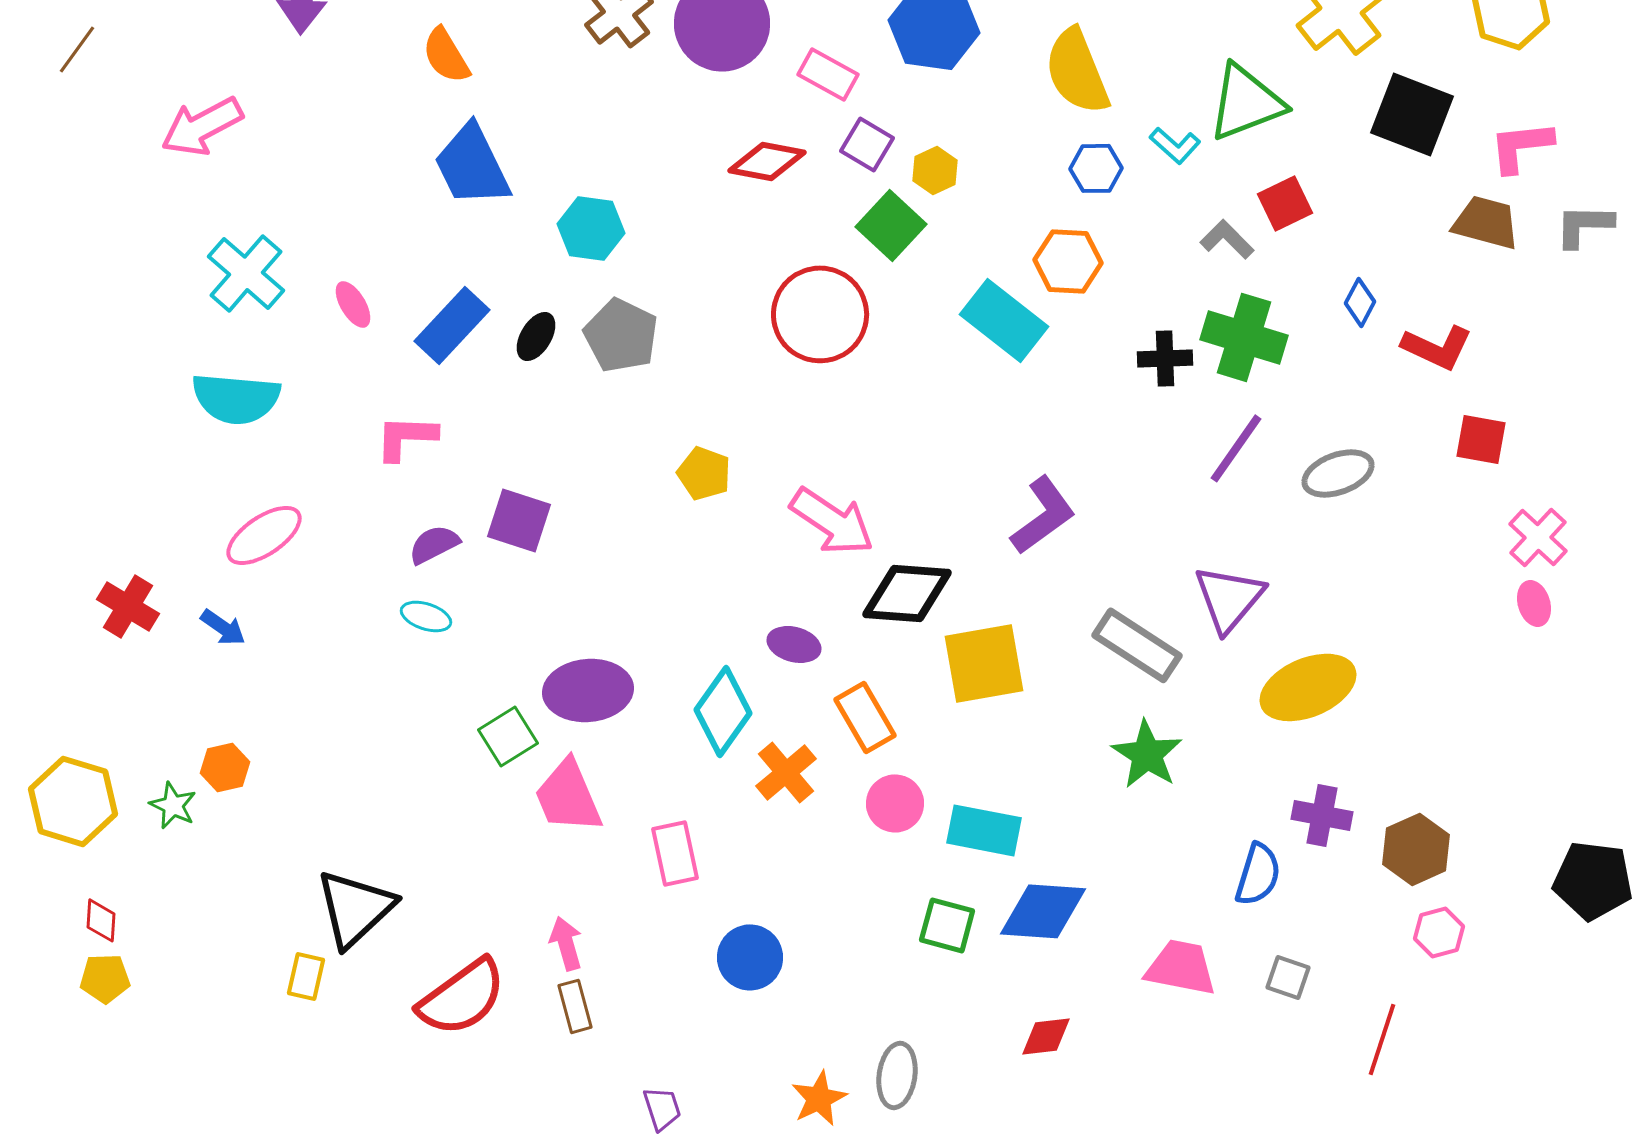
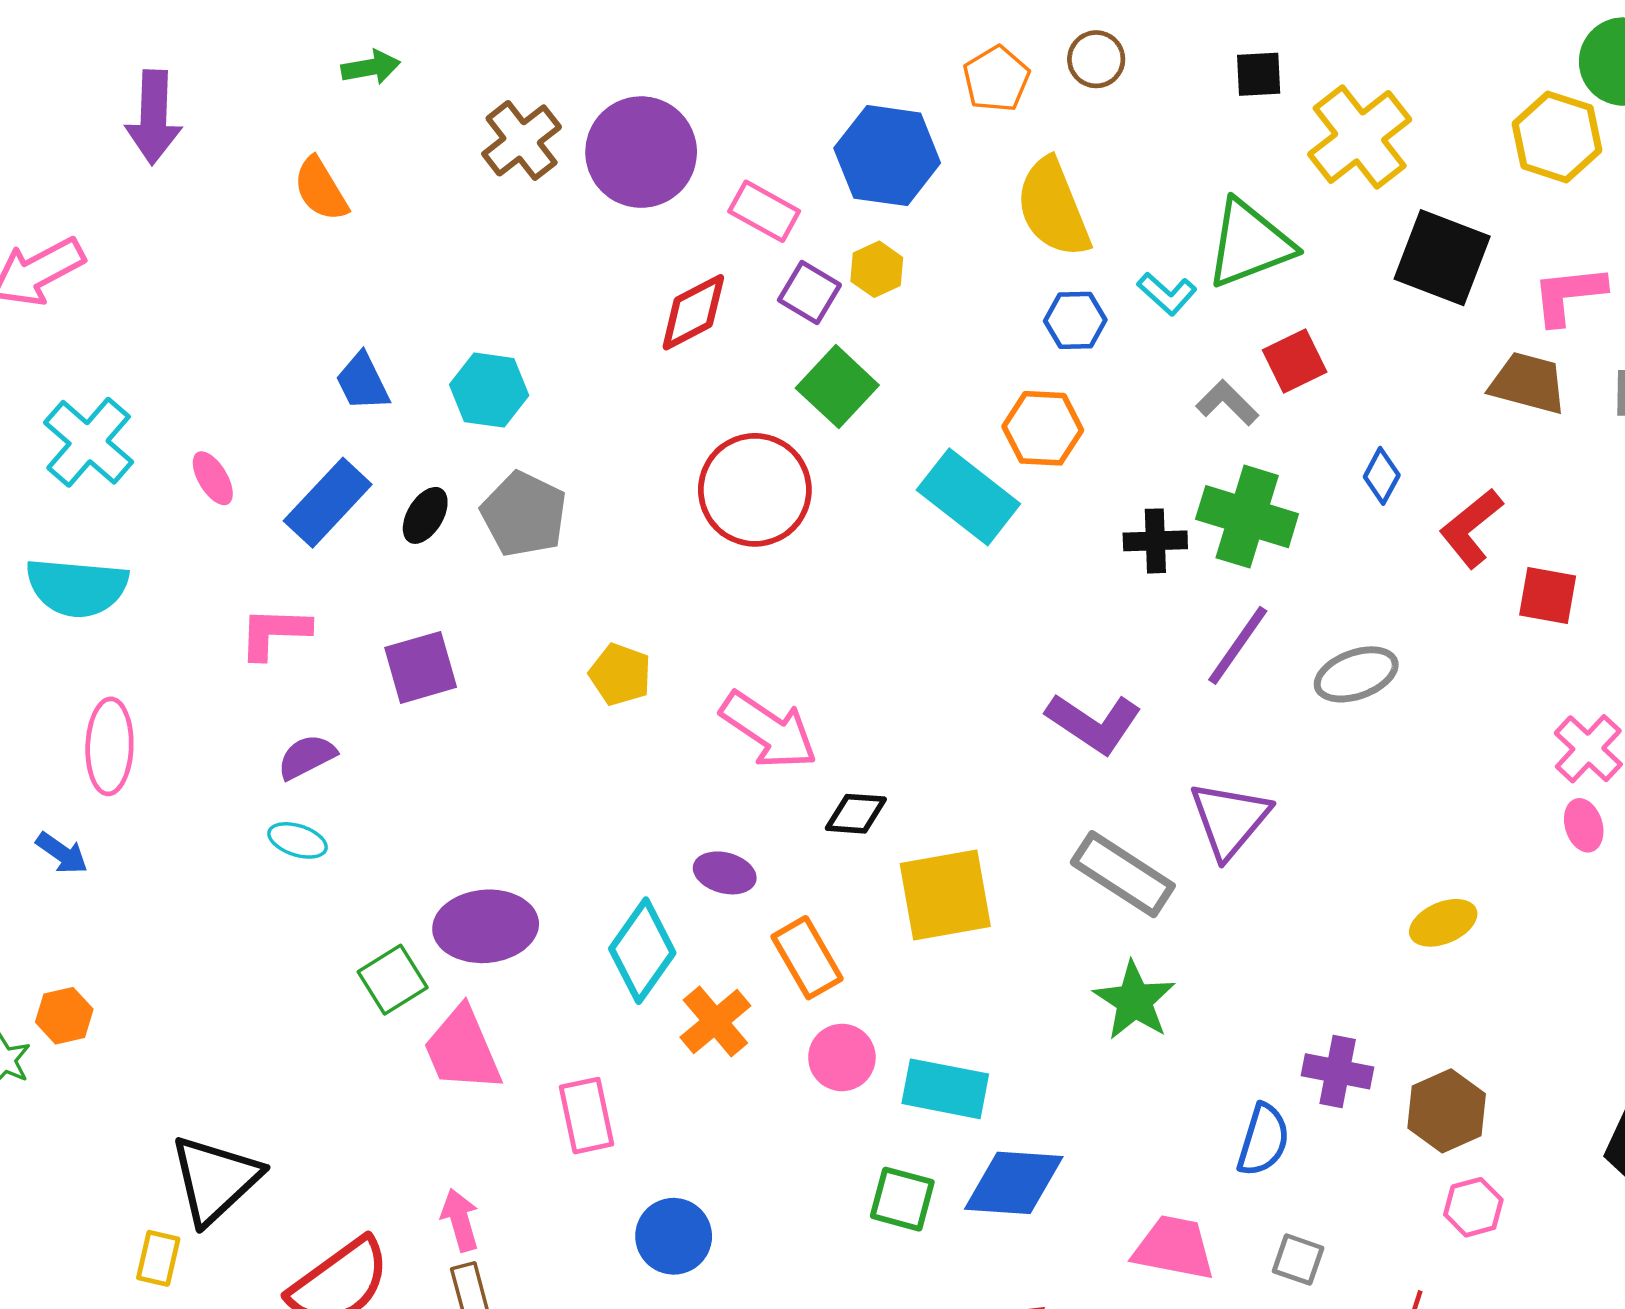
red diamond: (767, 161) -> (693, 312), turned -38
blue trapezoid: (472, 165) -> (363, 382), moved, size x0.6
yellow hexagon: (935, 170) -> (877, 269), moved
red L-shape: (1437, 347) -> (1471, 528), turned 116
red square: (1481, 439) -> (1548, 595), moved
purple L-shape: (1043, 515) -> (1094, 723), moved, turned 70
purple square: (519, 520) -> (421, 667), moved, turned -34
pink ellipse: (264, 535) -> (109, 746), turned -54
black diamond: (907, 593) -> (856, 814), size x0.6
yellow ellipse: (1308, 687) -> (1443, 923), moved, size x0.6

